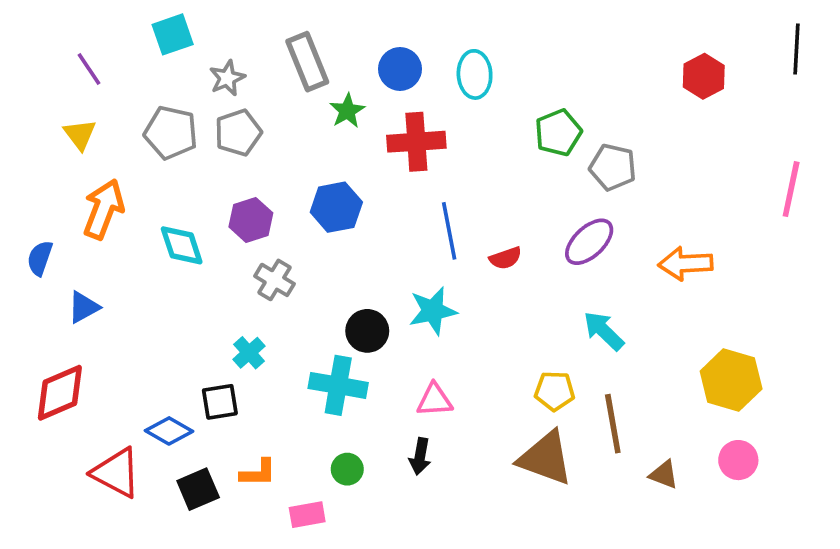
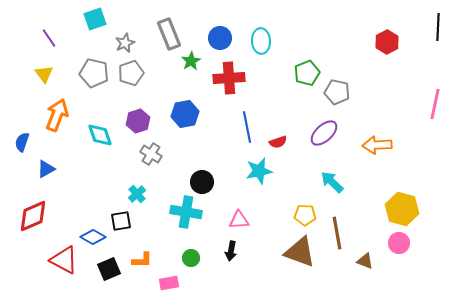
cyan star: (433, 311) -> (259, 171), moved
pink circle: (738, 460) -> (399, 243), moved

